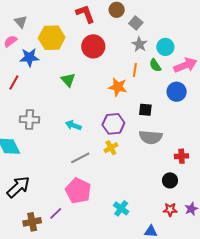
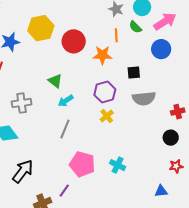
yellow hexagon: (52, 38) -> (41, 28), moved
red circle: (93, 46) -> (74, 41), moved
green triangle: (68, 80) -> (55, 81), moved
cyan arrow: (73, 125) -> (66, 101), turned -42
gray line: (80, 158) -> (65, 129), moved, turned -30
cyan cross: (121, 208) -> (118, 165), moved

